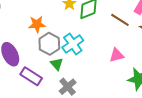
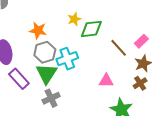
green triangle: (57, 64) -> (47, 74), size x1.6

